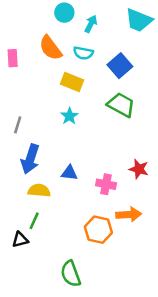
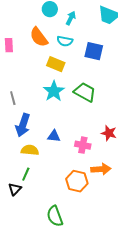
blue square: (120, 66) -> (94, 51), turned -36
green trapezoid: (121, 105) -> (85, 92), moved
cyan star: (69, 116) -> (54, 91), size x1.5
gray line: (18, 125) -> (13, 98), turned -32
black triangle: (20, 240) -> (15, 189), turned -32

